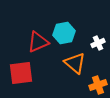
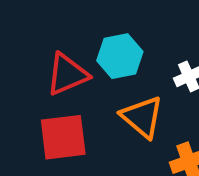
red square: (21, 73) -> (63, 137), moved

